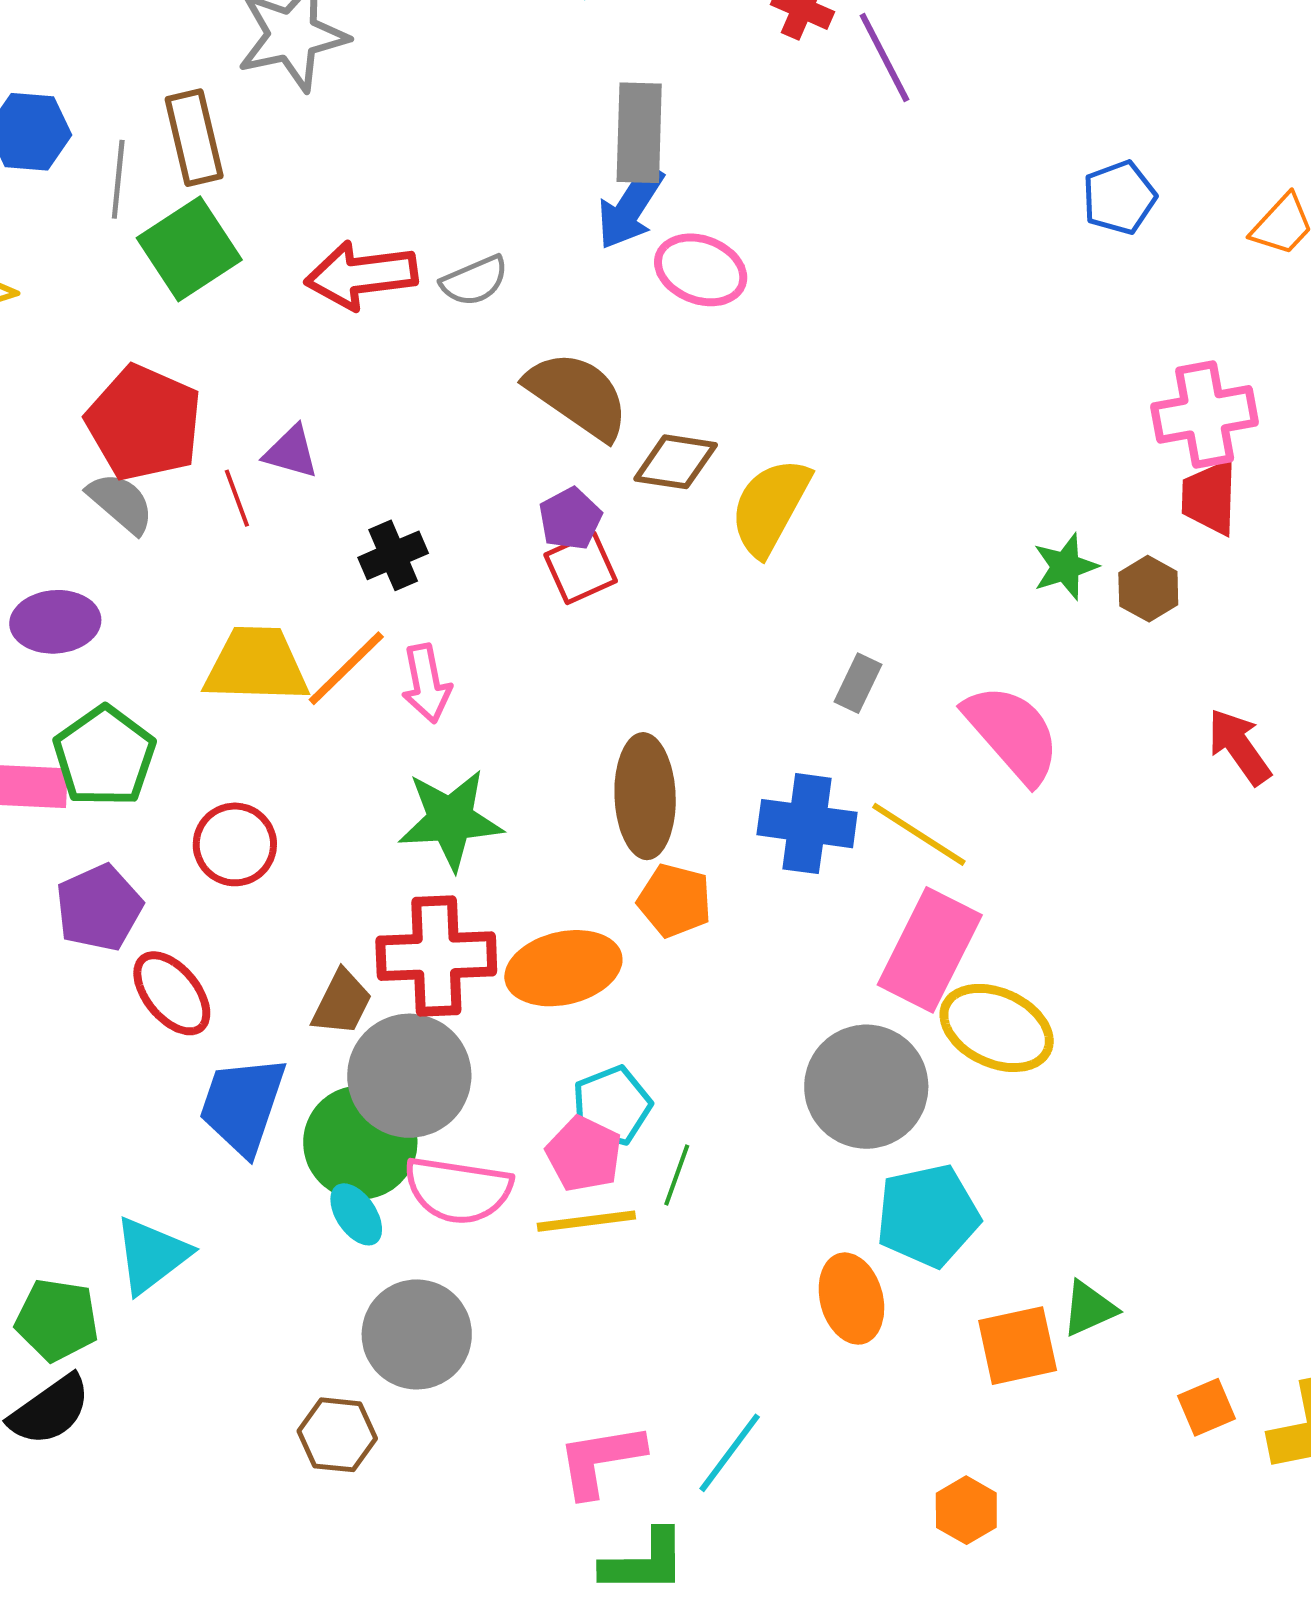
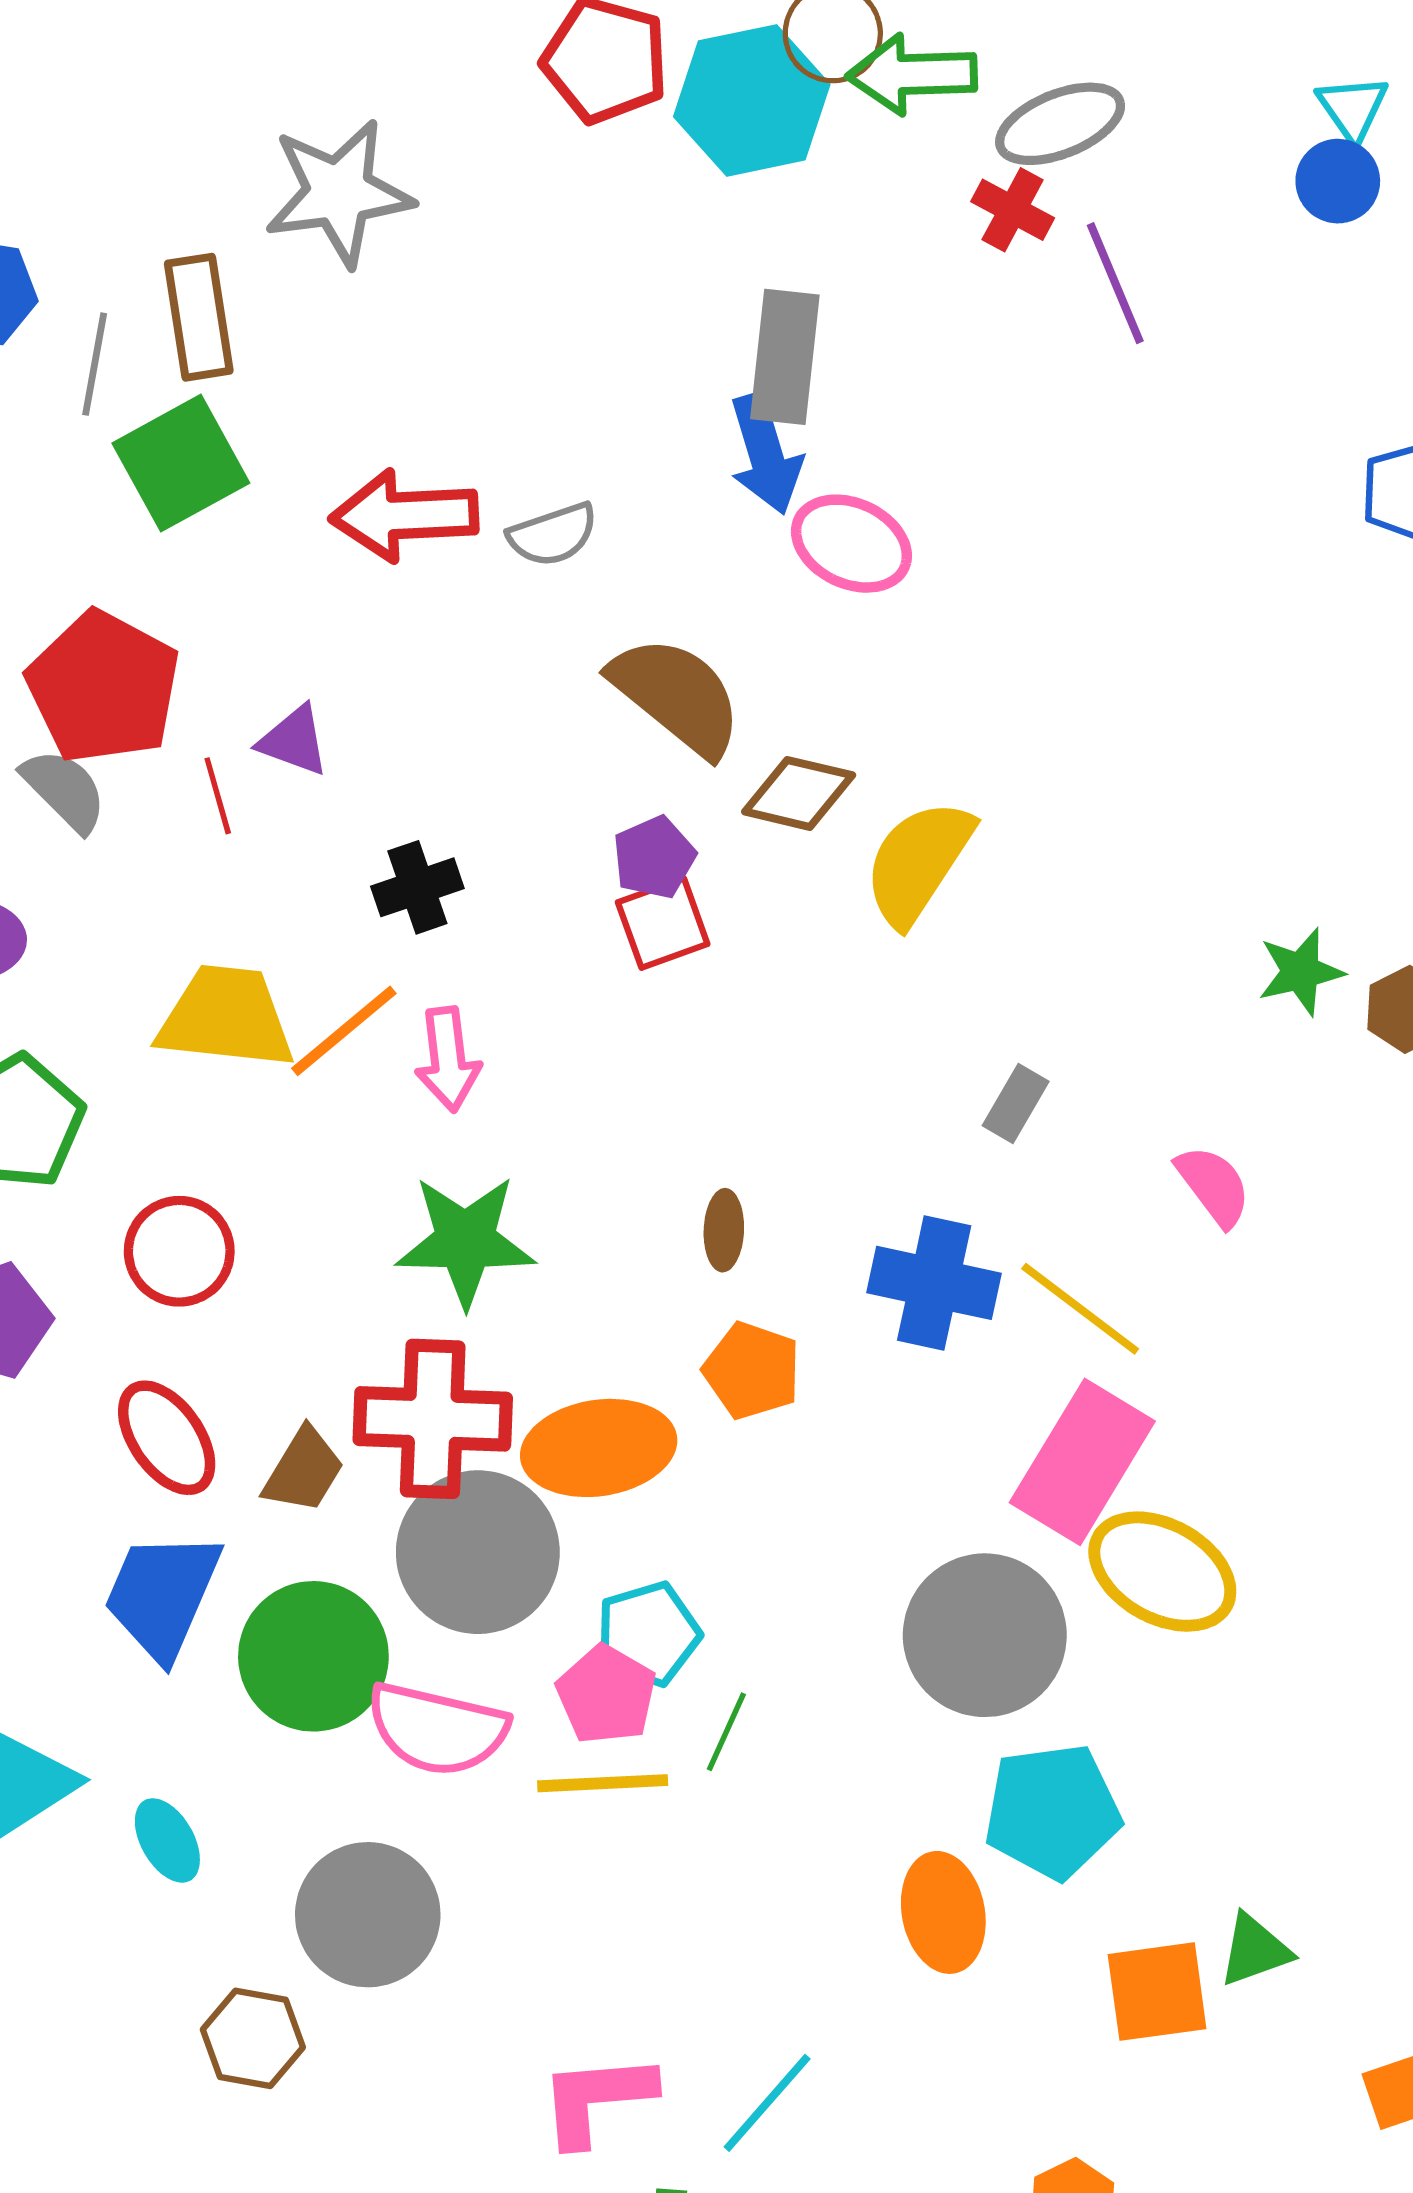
blue arrow: (630, 207) -> (765, 454), turned -54
pink semicircle: (1012, 733) -> (1214, 1186), size x0.6
brown ellipse: (645, 796) -> (724, 1230), size x0.5
red ellipse: (172, 993) -> (167, 1438), moved
gray circle: (409, 1076) -> (478, 1552), moved
cyan ellipse: (356, 1214) -> (167, 1840), moved

